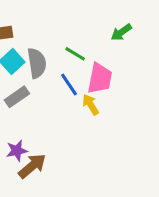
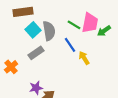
green arrow: (121, 32) -> (104, 31), moved
pink trapezoid: (100, 78) -> (90, 23), moved

